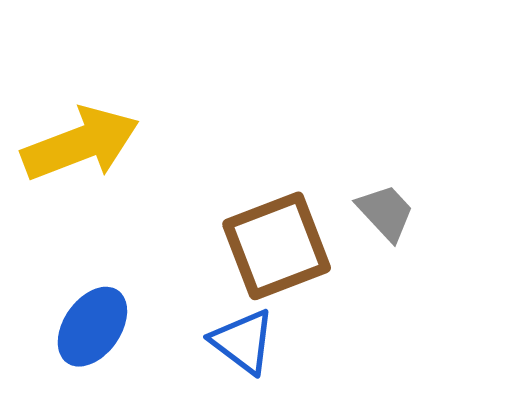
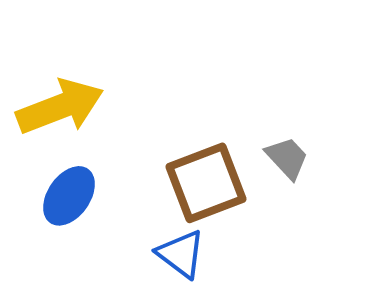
blue ellipse: (92, 327) -> (69, 196), moved

